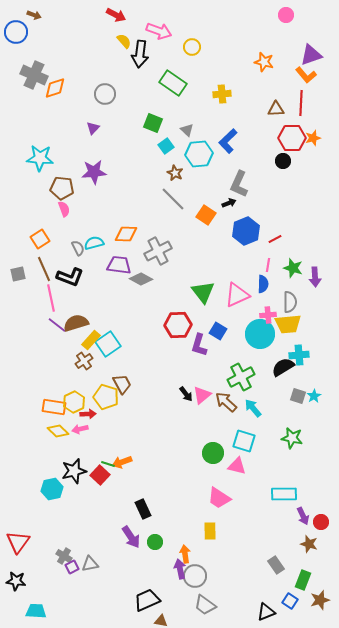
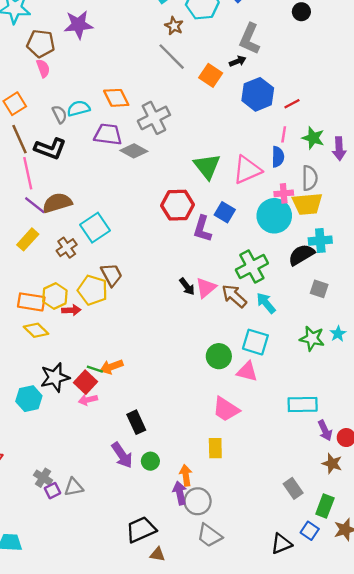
orange diamond: (126, 234) -> (116, 98), turned 60
yellow rectangle: (91, 340) -> (28, 239), moved
cyan star: (314, 396) -> (338, 334), moved
pink arrow: (80, 429) -> (88, 400), moved

